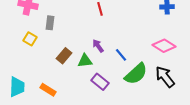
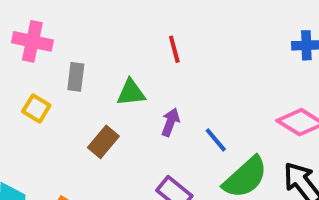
purple arrow: (98, 46) -> (170, 122), turned 56
green triangle: (85, 61) -> (131, 93), moved

